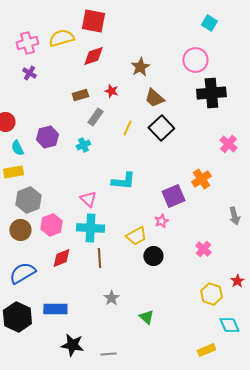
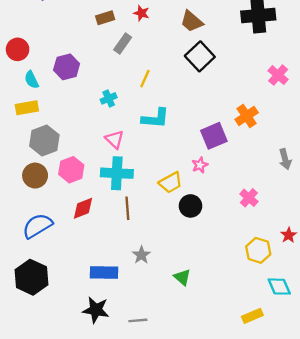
yellow line: (127, 128) -> (145, 79), moved
cyan cross: (83, 145) -> (109, 98), moved
blue rectangle: (55, 309) -> (104, 273), moved

